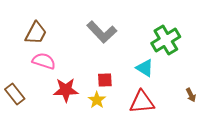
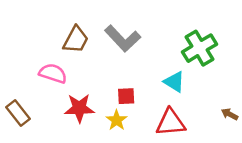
brown trapezoid: (36, 33) -> (76, 40), moved
brown arrow: (191, 95) -> (230, 114), turned 144

